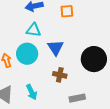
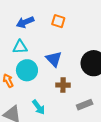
orange square: (67, 11) -> (58, 21), turned 32
cyan triangle: (34, 30) -> (20, 47), moved

